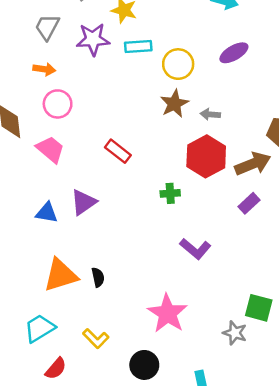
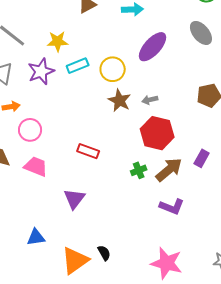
purple ellipse: (234, 53) -> (153, 47), size x1.4
brown arrow: (253, 164) -> (169, 170), moved
blue triangle: (47, 213) -> (36, 237), moved

